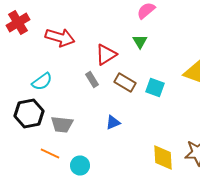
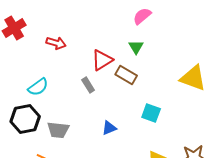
red arrow: (60, 38) -> (56, 43), size x0.7
brown rectangle: (125, 82) -> (126, 75), moved
cyan square: (155, 88) -> (151, 113), moved

